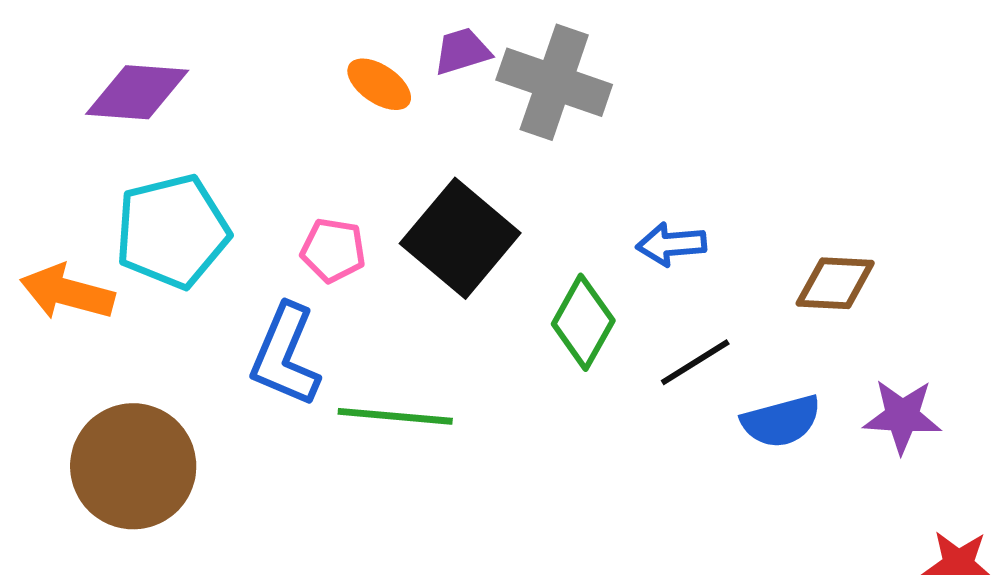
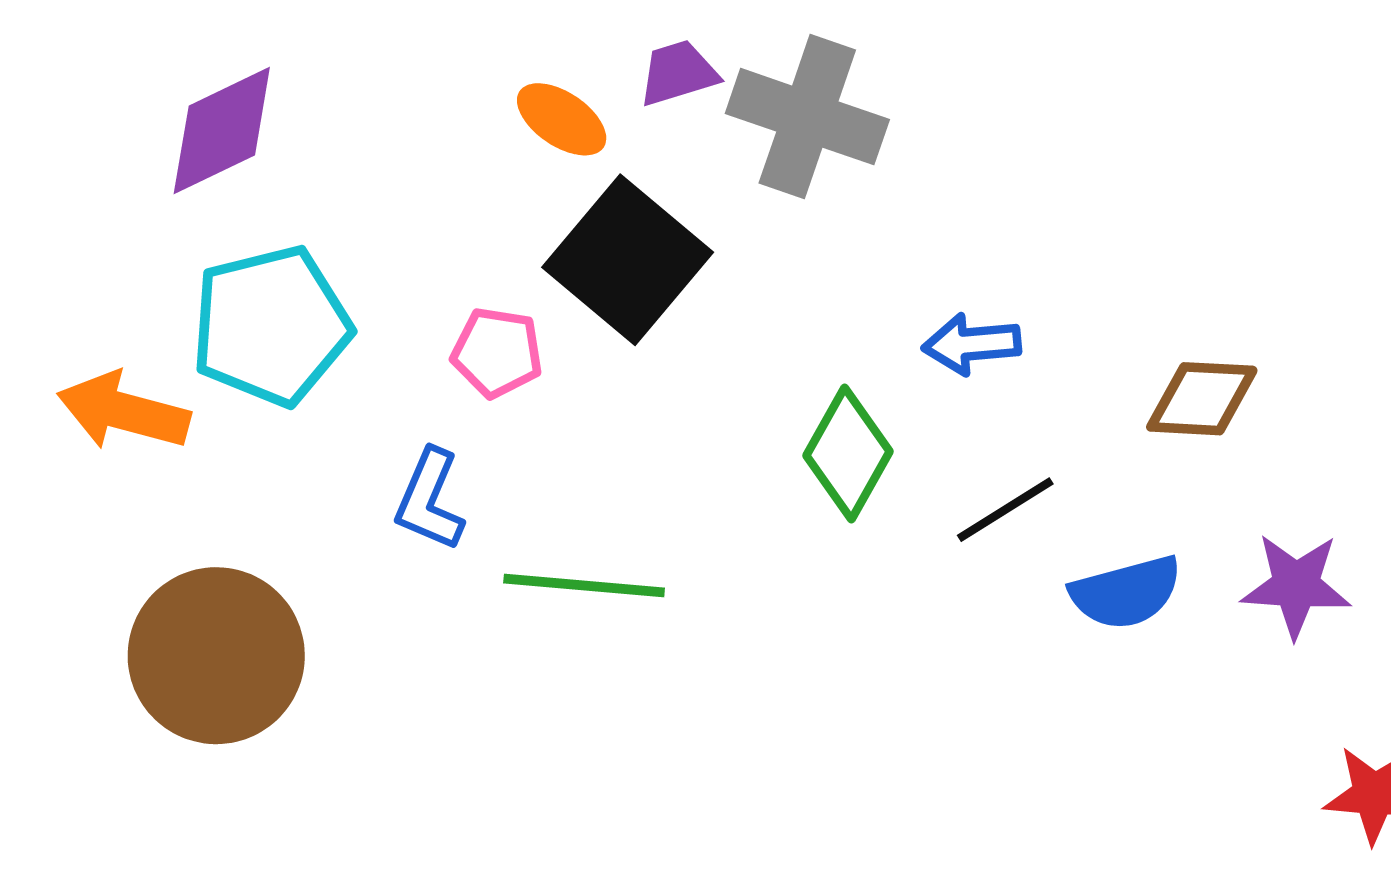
purple diamond: (137, 92) -> (222, 131), turned -30
black square: (460, 238) -> (628, 260), moved
blue L-shape: (285, 355) -> (430, 500), size x0.7

